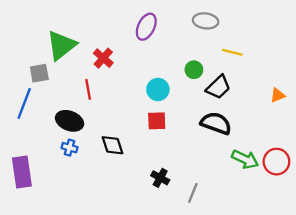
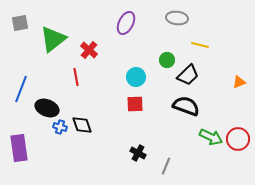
gray square: (39, 73) -> (20, 23), moved
black ellipse: (70, 121) -> (47, 108), moved
black diamond: (113, 145) -> (82, 125), moved

